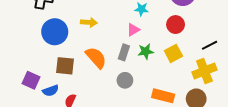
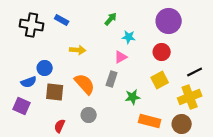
blue circle: (55, 32) -> (45, 68), moved, size x0.6
green star: (146, 51) -> (133, 97), moved
gray circle: (125, 80) -> (89, 115), moved
blue semicircle: (51, 91) -> (29, 82), moved

